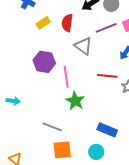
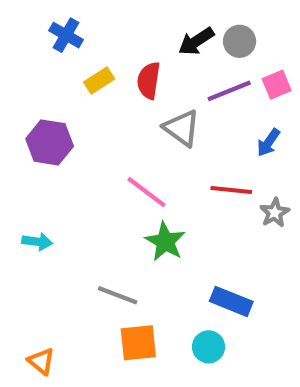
purple hexagon: (44, 62) -> (50, 142), moved
pink line: (66, 77) -> (147, 192), turned -45

